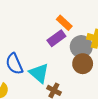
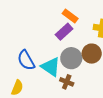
gray circle: (81, 47) -> (71, 58), moved

